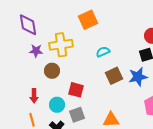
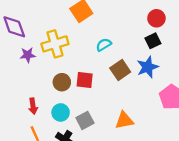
brown circle: (52, 71) -> (62, 82), moved
red square: (76, 90) -> (85, 80), moved

